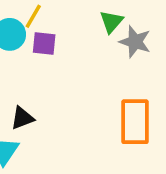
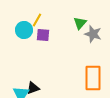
black triangle: (22, 118) -> (33, 88), moved

